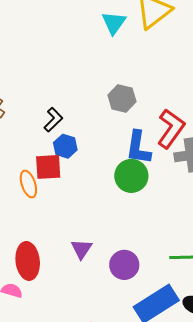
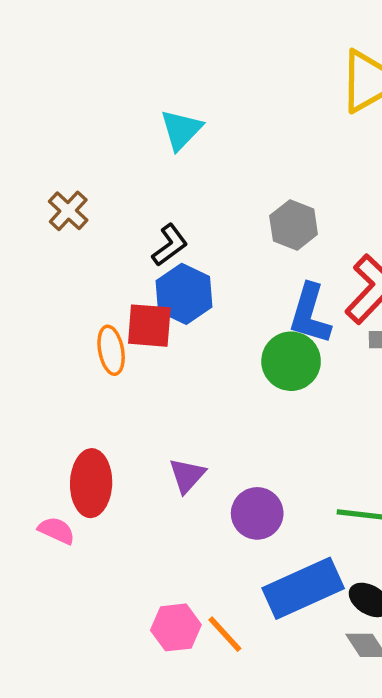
cyan triangle: (114, 23) -> (181, 130), moved
blue hexagon: (65, 146) -> (184, 294), size x1.4

